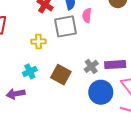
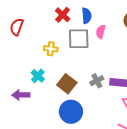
cyan cross: (30, 71) -> (38, 76), turned -32
blue circle: (101, 92) -> (71, 112), moved

